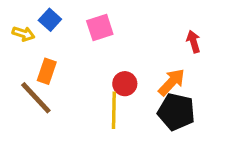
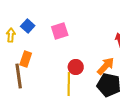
yellow arrow: (23, 34) -> (11, 35), turned -104
brown line: (36, 98) -> (19, 76), turned 35

